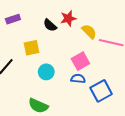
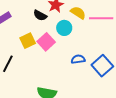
pink square: (80, 61) -> (46, 42), moved
cyan circle: (46, 72) -> (64, 28), moved

